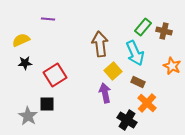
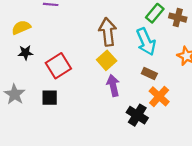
yellow square: (113, 71) -> (107, 60), moved
gray star: (28, 116) -> (15, 94), moved

